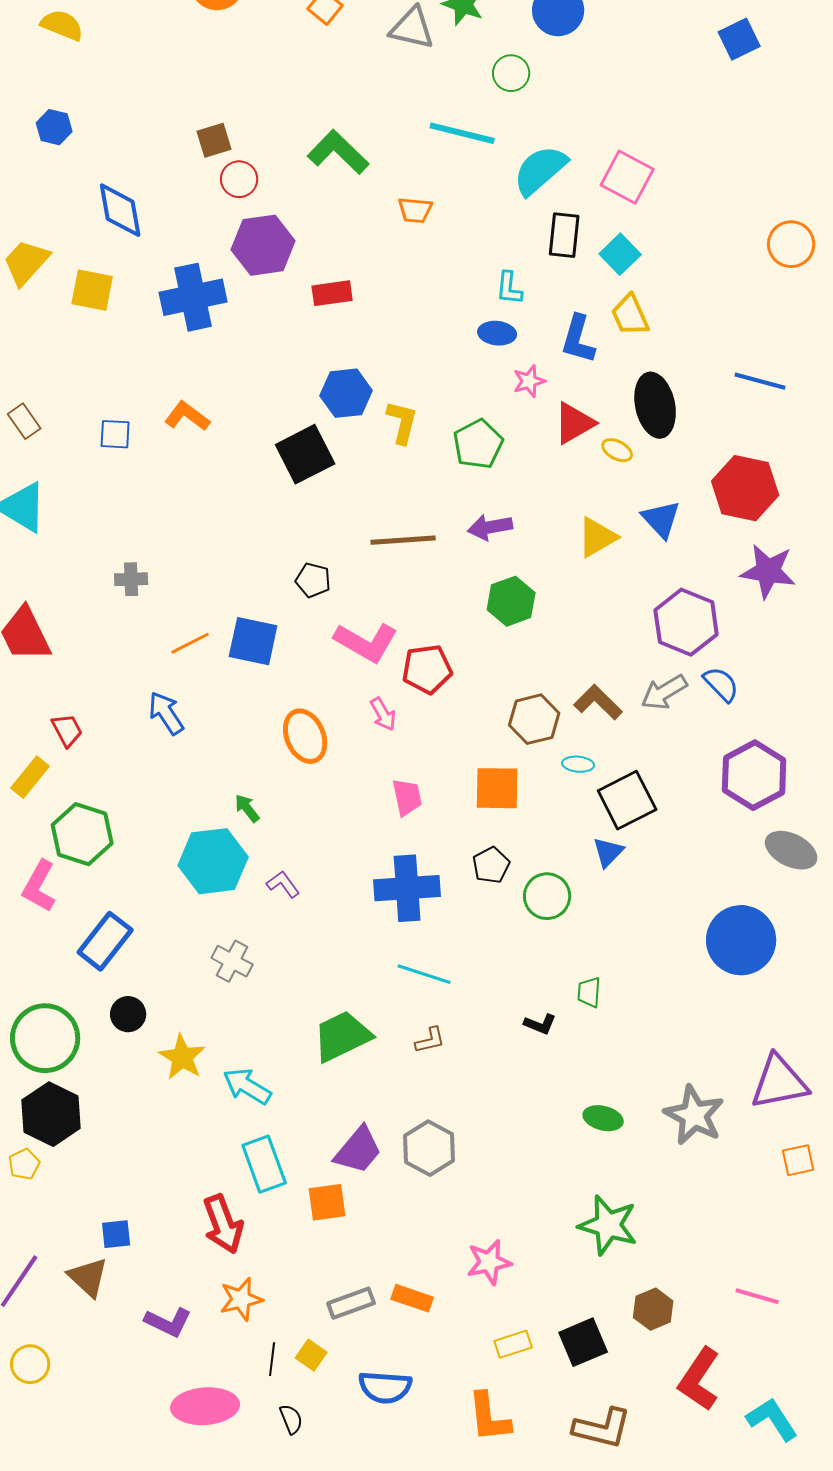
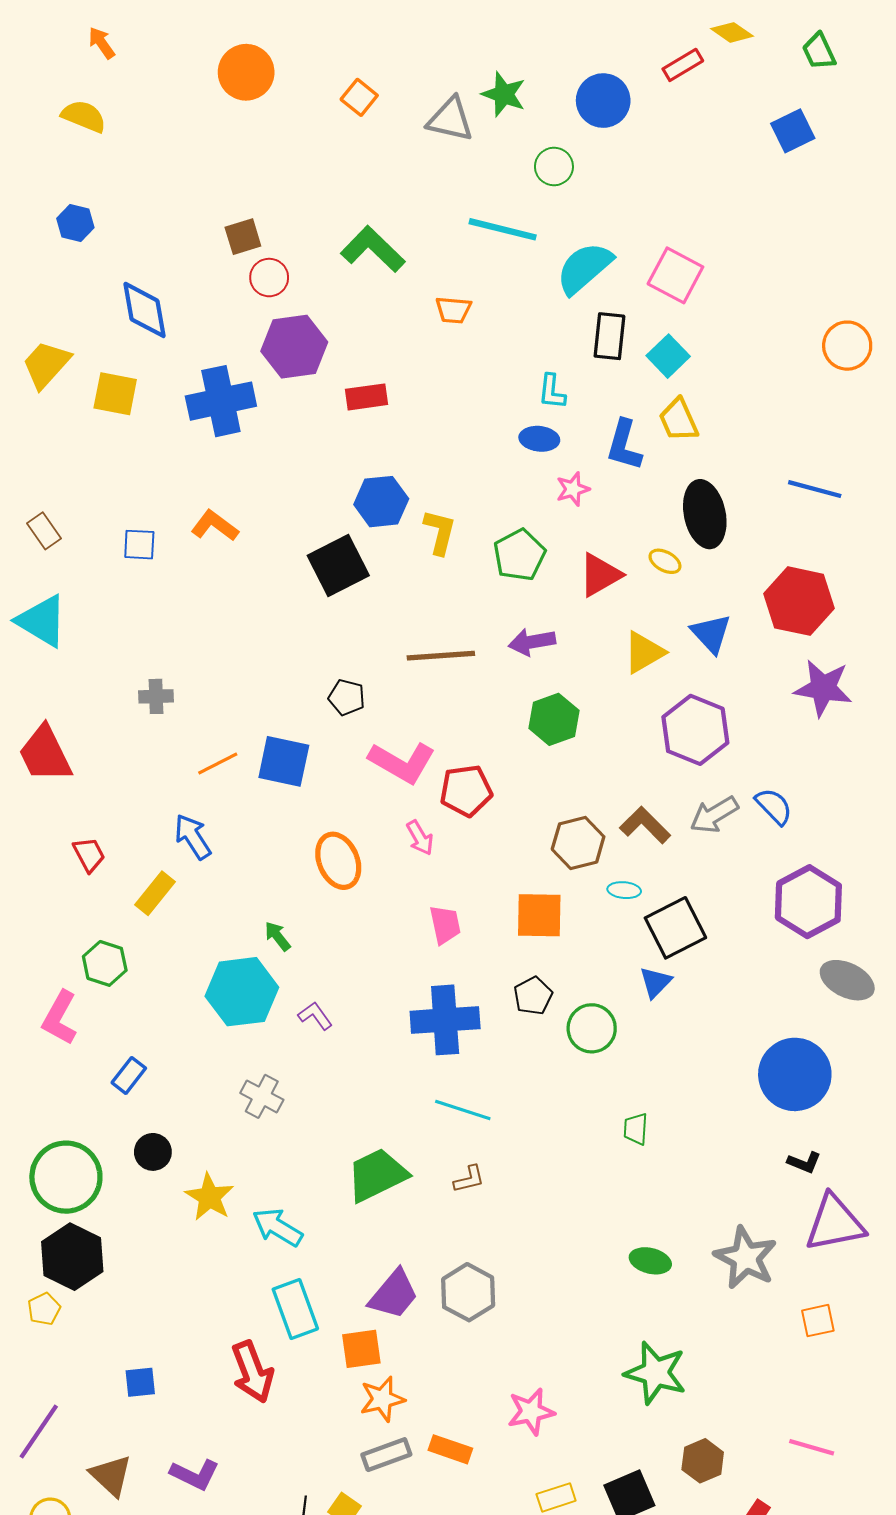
red triangle: (574, 423) -> (600, 575), moved
purple hexagon: (686, 622) -> (695, 730), moved
yellow rectangle: (30, 777) -> (155, 893), moved
green hexagon: (82, 834) -> (105, 963), size x0.7
blue rectangle: (105, 941) -> (129, 1075), size x0.6
black L-shape: (540, 1024) -> (804, 1162), moved
orange square: (798, 1160) -> (818, 1321), moved
brown triangle: (88, 1277) -> (111, 1476), moved
orange star: (241, 1299) -> (382, 1399), moved

